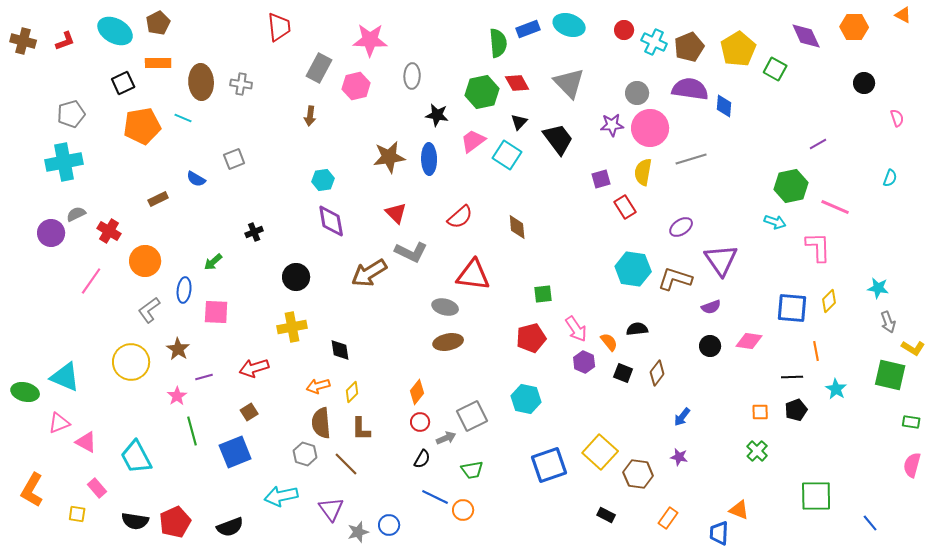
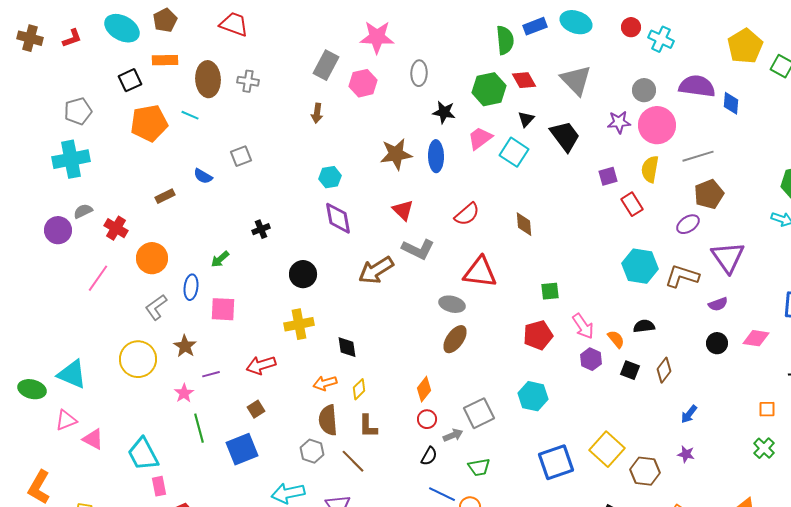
red trapezoid: (279, 27) -> (234, 24), moved, turned -64
brown pentagon: (689, 47) -> (709, 194), moved
brown ellipse: (448, 342) -> (455, 339), turned -44
pink rectangle: (97, 488) -> (159, 486), moved, turned 30

